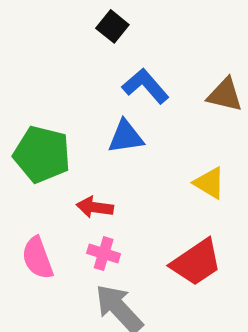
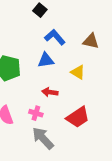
yellow triangle: (209, 183) -> (78, 72), moved
red arrow: (95, 207) -> (50, 92), moved

